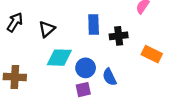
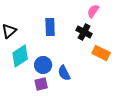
black cross: (119, 36) -> (84, 32), moved, turned 35
cyan diamond: (59, 58) -> (20, 56), turned -35

